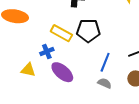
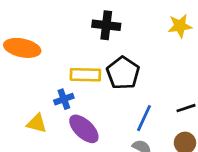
black pentagon: (88, 31) -> (123, 73), turned 30
yellow rectangle: (61, 33) -> (85, 75), turned -30

